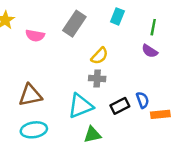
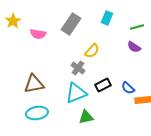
green line: (153, 27) -> (137, 27), turned 64
gray cross: (97, 79) -> (78, 68), moved, turned 32
blue semicircle: (142, 100) -> (128, 88), turned 152
black rectangle: (120, 106) -> (103, 85), moved

